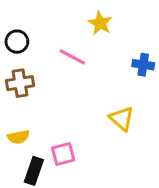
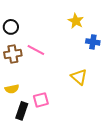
yellow star: (100, 23) -> (76, 21), moved
pink line: (72, 57) -> (36, 50), moved

